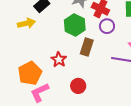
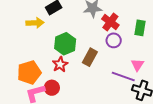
green hexagon: (75, 25) -> (65, 44), moved
red circle: (78, 86) -> (52, 88), moved

